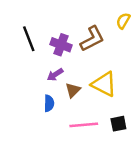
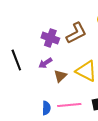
black line: (29, 39) -> (16, 60), moved
blue semicircle: (49, 103) -> (46, 108), moved

